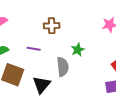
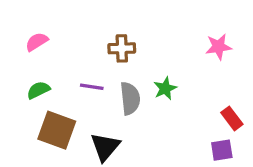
gray semicircle: (63, 67) -> (130, 98), moved

